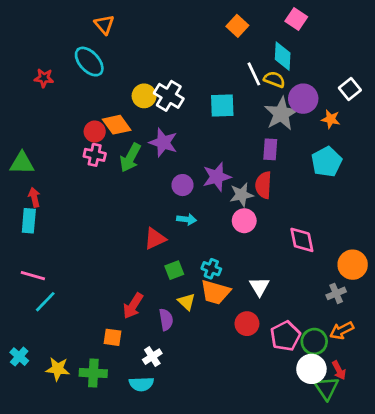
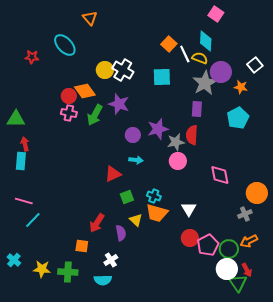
orange triangle: (104, 25) -> (90, 18), moved
orange square: (237, 26) -> (169, 44), moved
red circle: (247, 324) -> (190, 238), moved

